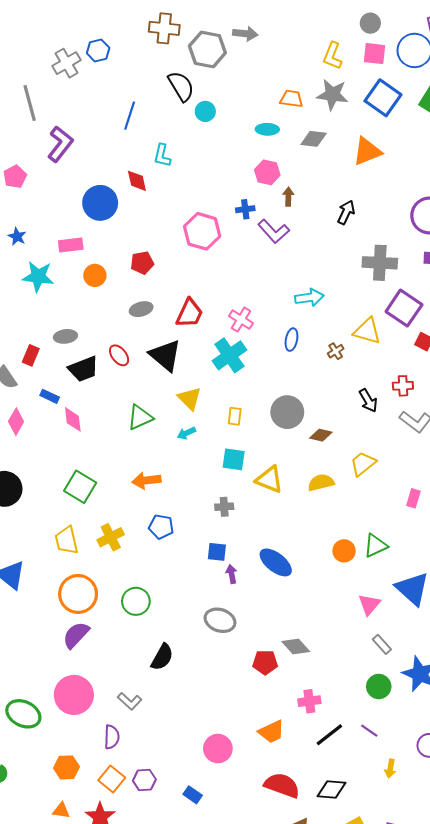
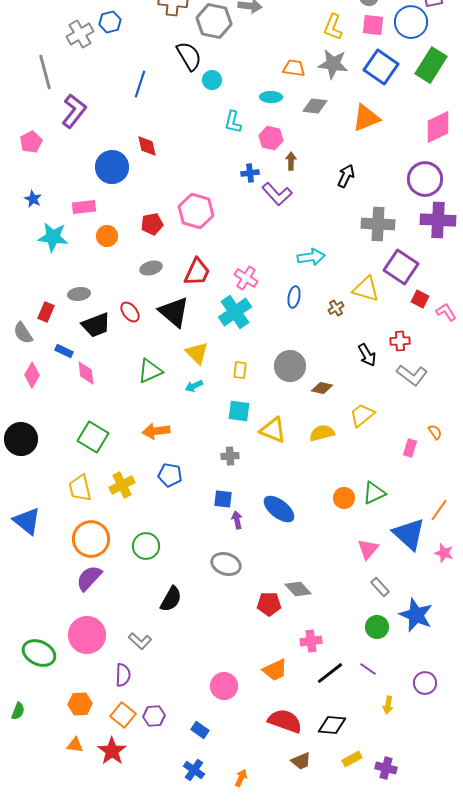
cyan L-shape: (162, 156) -> (233, 122), moved
pink hexagon: (202, 231) -> (196, 211), moved

